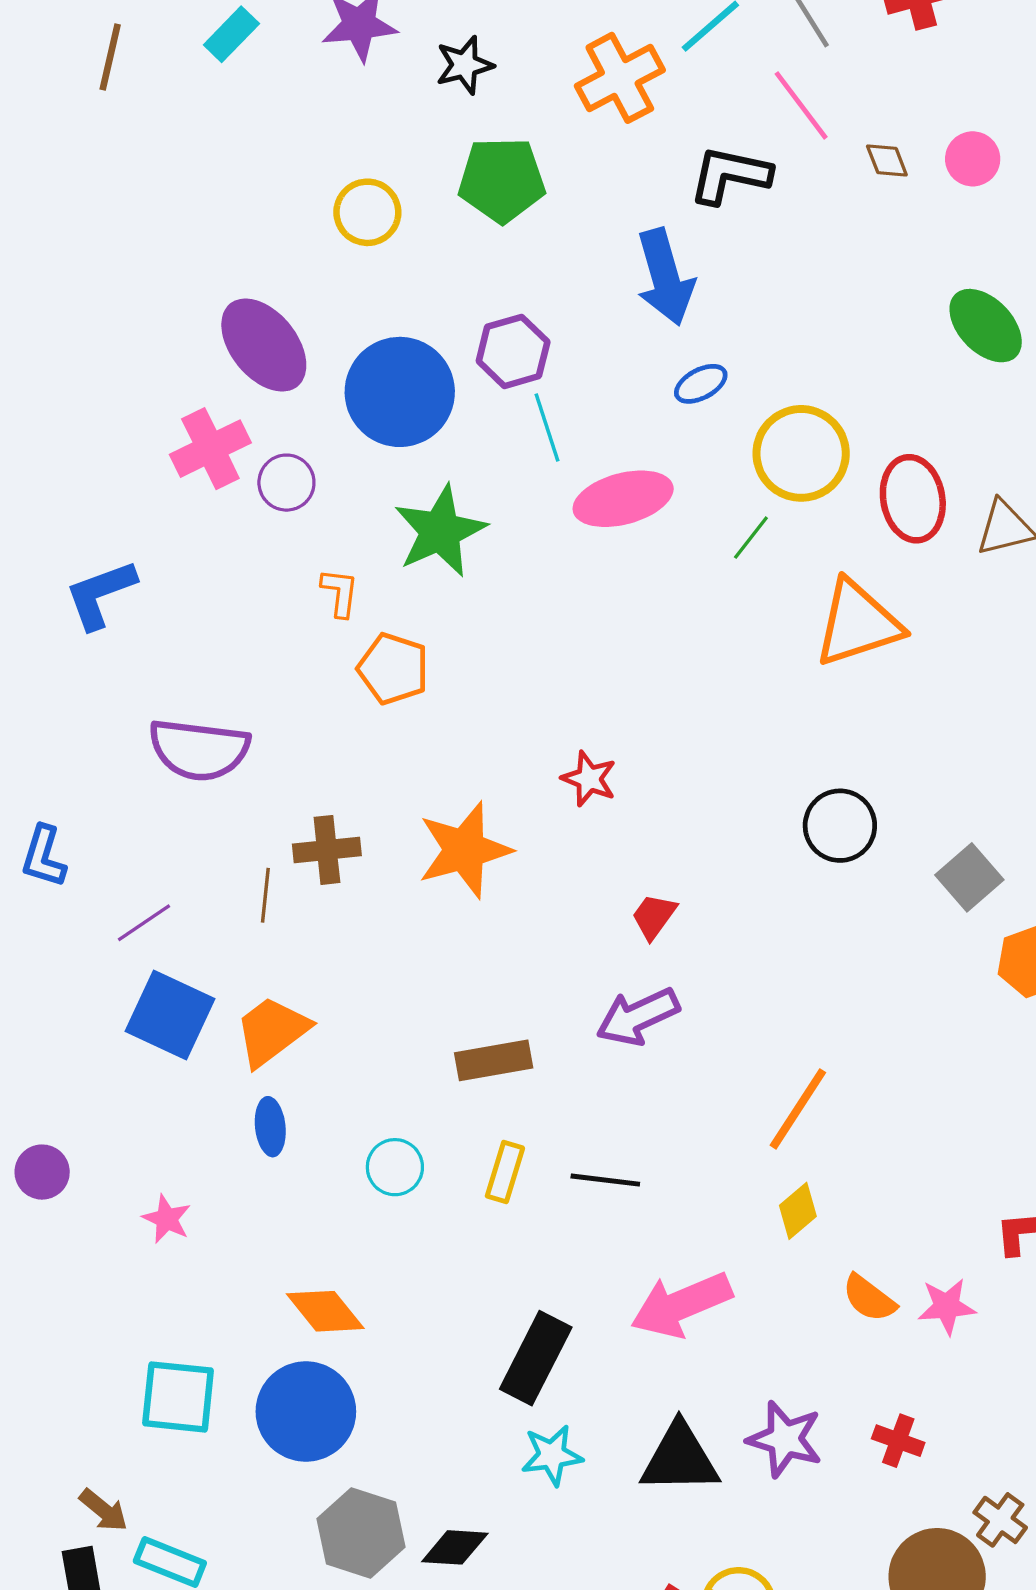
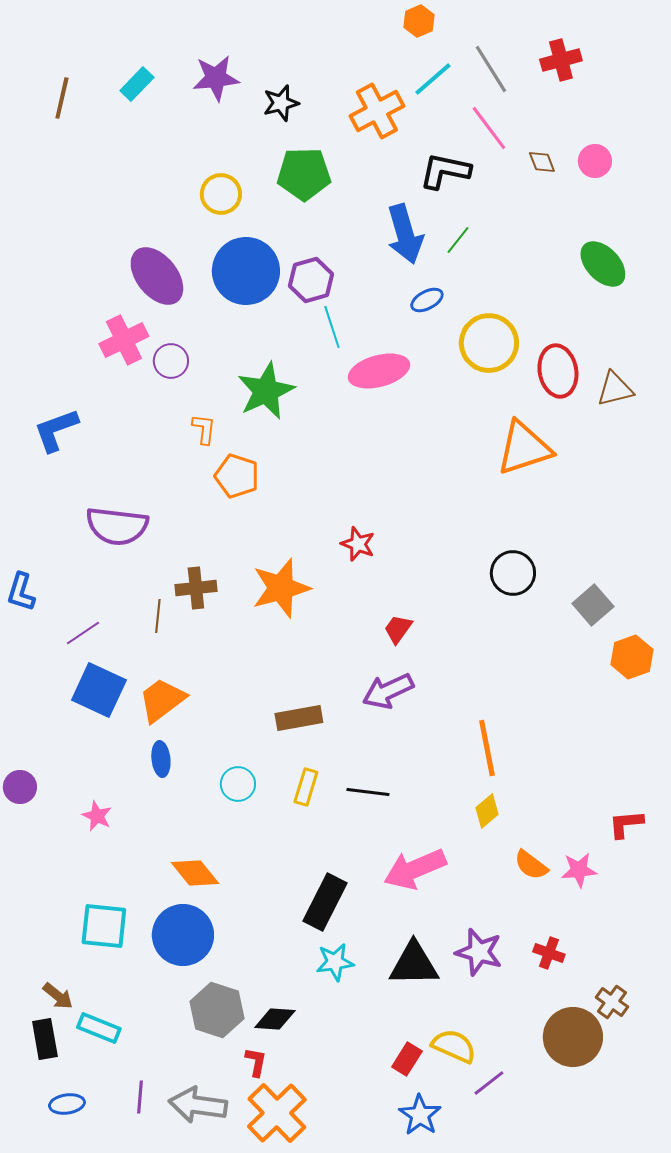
blue circle: (400, 392) -> (246, 271), moved
green line: (751, 538) -> (458, 240), moved
orange line: (798, 1109) -> (487, 748), turned -44

